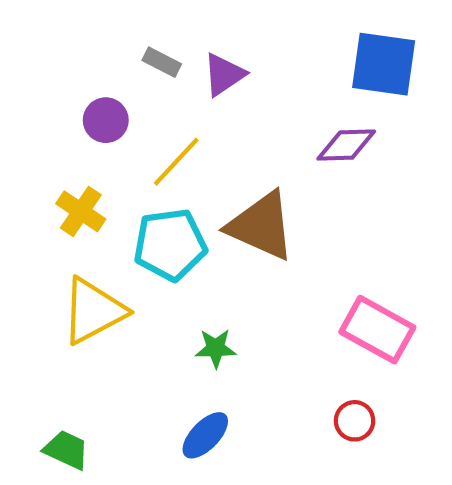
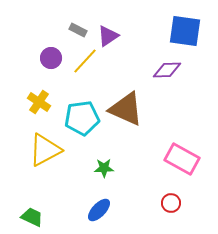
yellow line: (176, 162) -> (85, 61), moved

